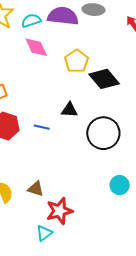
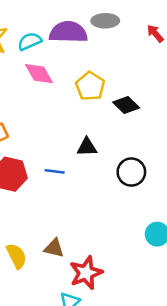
black diamond: (104, 79) -> (126, 105), size x0.7
black circle: (103, 133) -> (131, 172), size x0.7

